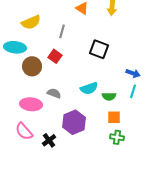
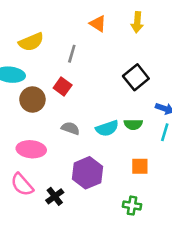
black square: (99, 49) -> (136, 77), moved, turned 30
gray semicircle: (54, 93) -> (70, 128), moved
green semicircle: (109, 96) -> (133, 124), moved
green cross: (117, 137) -> (132, 206), moved

